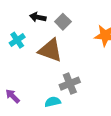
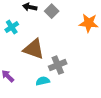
brown triangle: (50, 50) -> (34, 49), moved

